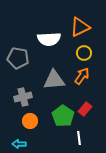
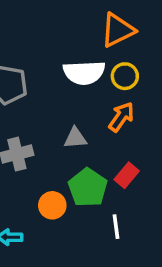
white semicircle: (49, 39) -> (84, 73), moved
gray triangle: (54, 80) -> (75, 138), moved, size x0.6
orange circle: (30, 121) -> (52, 205), moved

